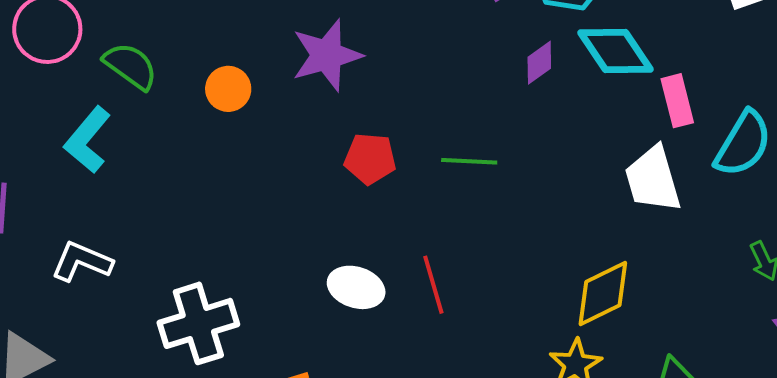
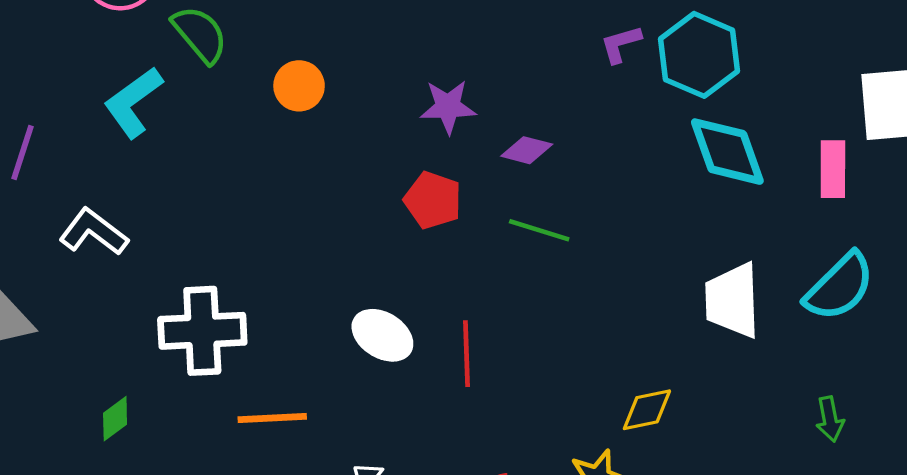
purple star: (327, 55) -> (448, 107), moved, size x0.7
purple diamond: (539, 63) -> (527, 150), moved, turned 36
pink rectangle: (677, 101) -> (833, 169), moved
yellow diamond: (603, 294) -> (647, 410), size x0.7

